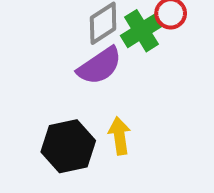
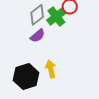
purple semicircle: (100, 66) -> (38, 36), size x0.7

